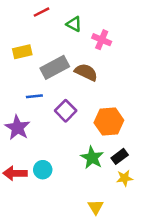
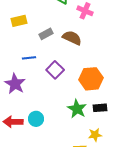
gray rectangle: (55, 67) -> (46, 34), size x0.6
black rectangle: (120, 156) -> (100, 108), turned 32
yellow star: (125, 178) -> (95, 135), moved

